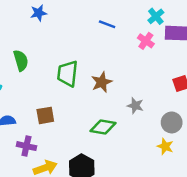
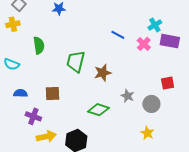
blue line: (107, 24) -> (118, 35), moved
gray circle: (172, 122) -> (151, 104), moved

